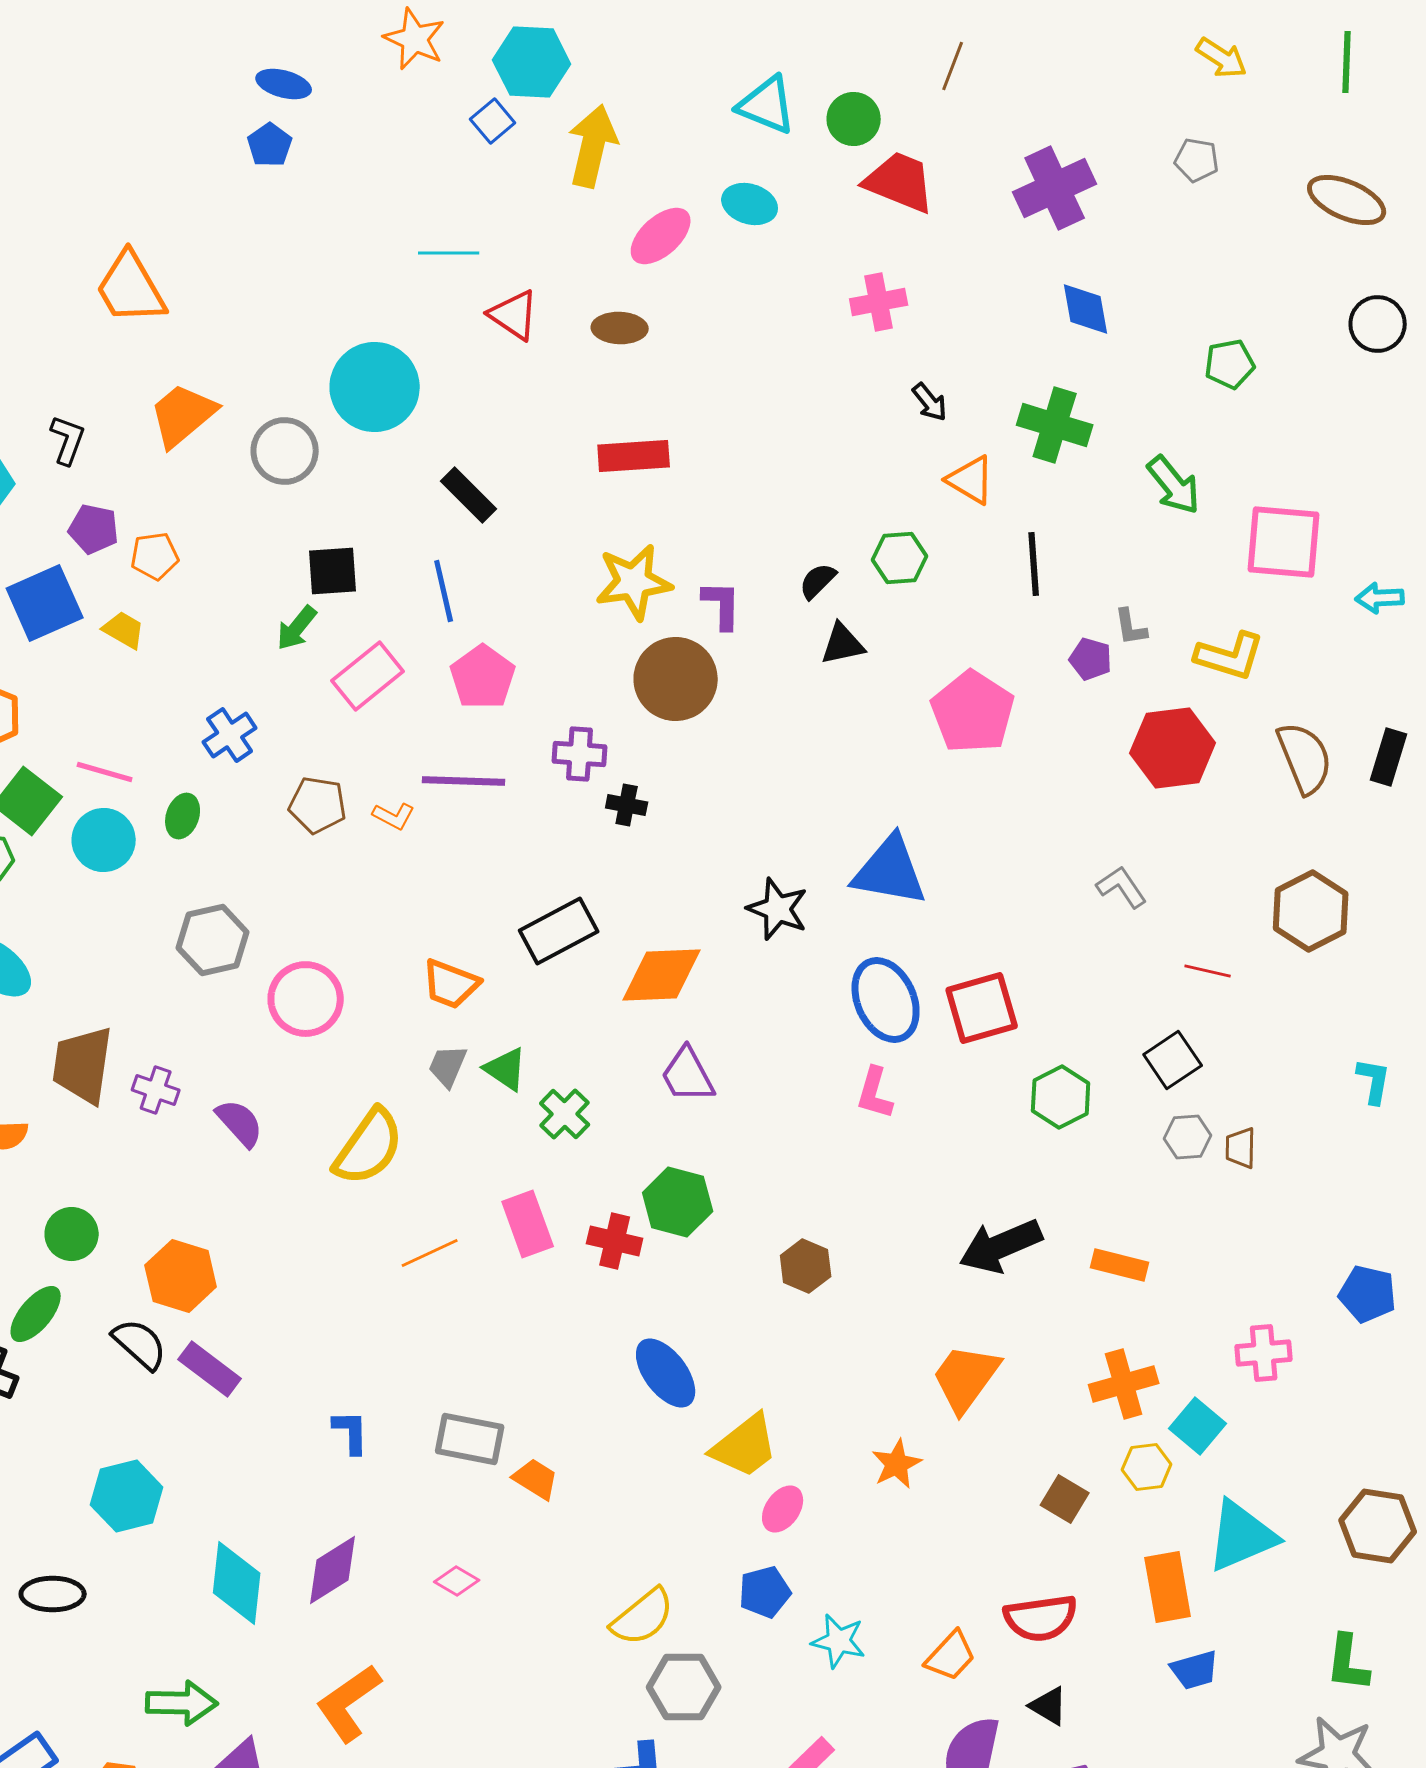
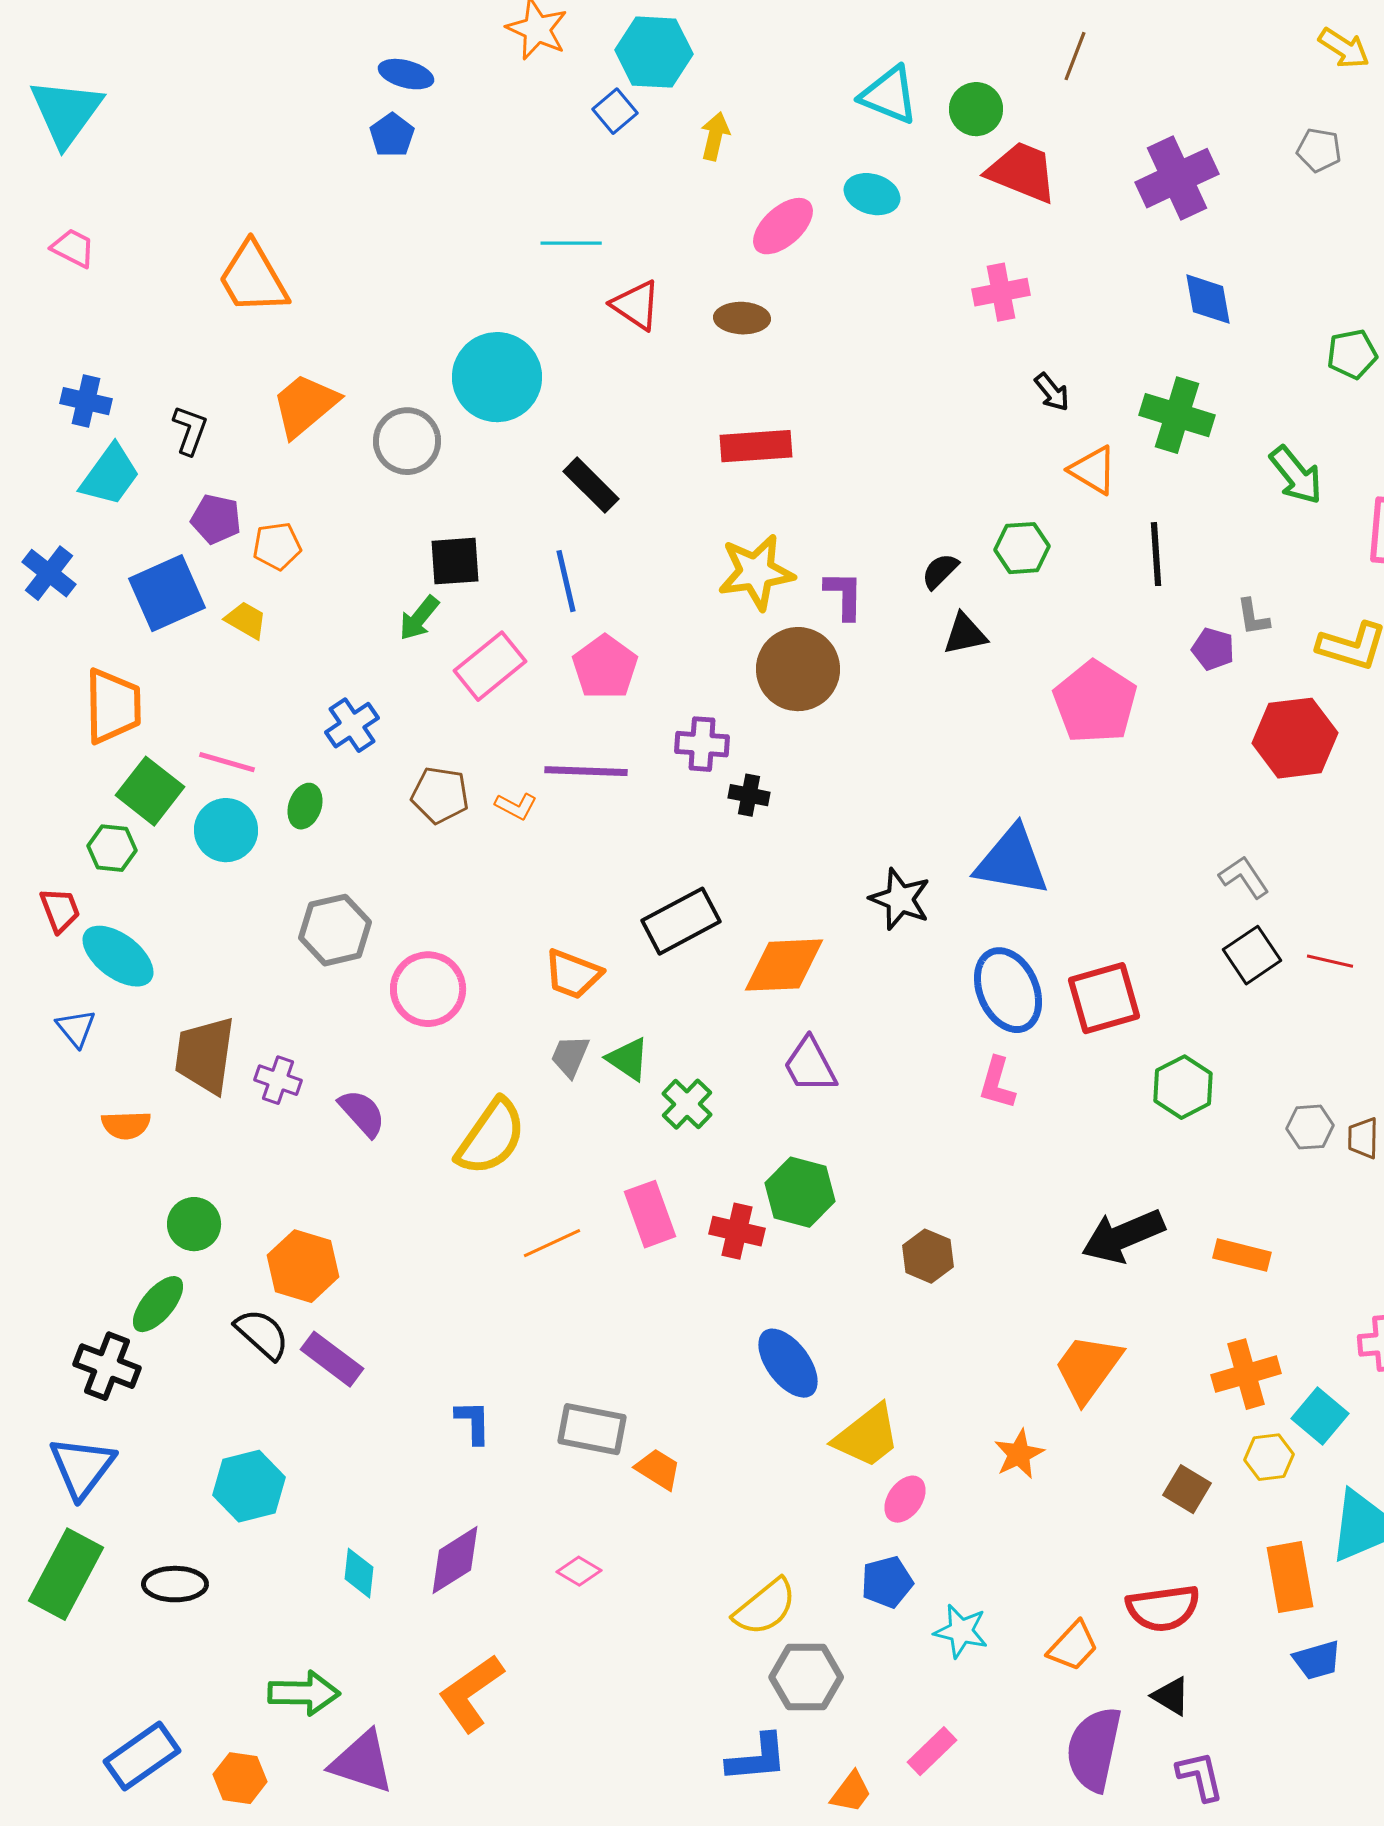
yellow arrow: (593, 146) -> (715, 136), size x0.6
black square: (1173, 1060) -> (1252, 955), moved
cyan diamond: (237, 1583) -> (359, 1573), size x0.6

